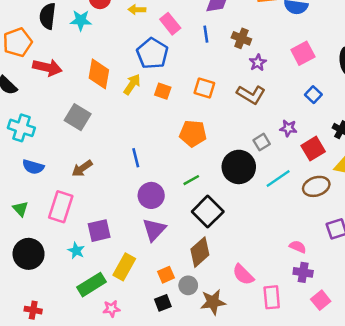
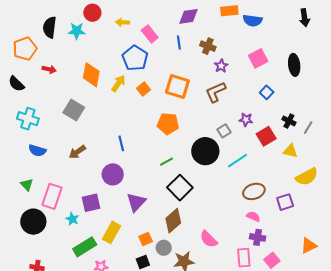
red arrow: (47, 67) -> (49, 69), size x0.6
orange square: (204, 88) -> (177, 87), size x1.4
orange square: (163, 91) -> (143, 89), turned 32
brown L-shape: (251, 95) -> (216, 92), turned 125
brown ellipse: (316, 186) -> (254, 191), moved
purple circle: (151, 195) -> (113, 174), moved
pink rectangle: (61, 207) -> (52, 196), moved
pink rectangle: (272, 297) -> (244, 258), moved

